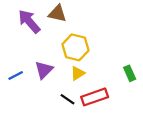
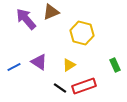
brown triangle: (57, 13) -> (51, 12), turned -36
yellow hexagon: (75, 47) -> (82, 33), moved
purple triangle: (44, 70) -> (39, 62), turned -42

